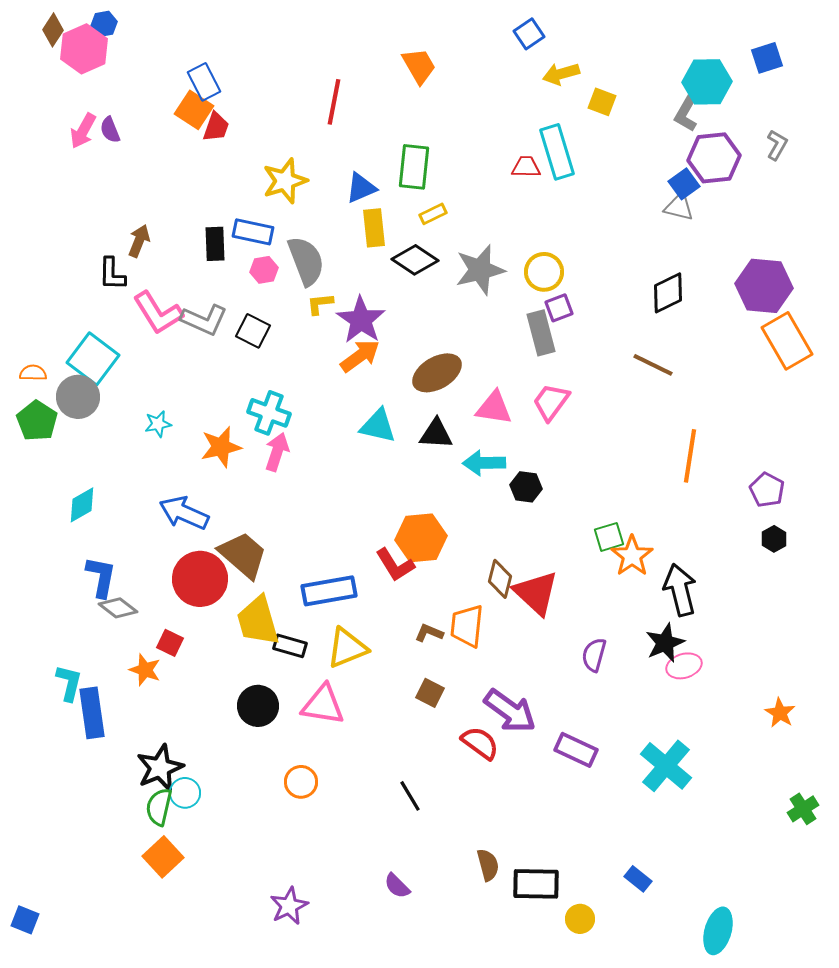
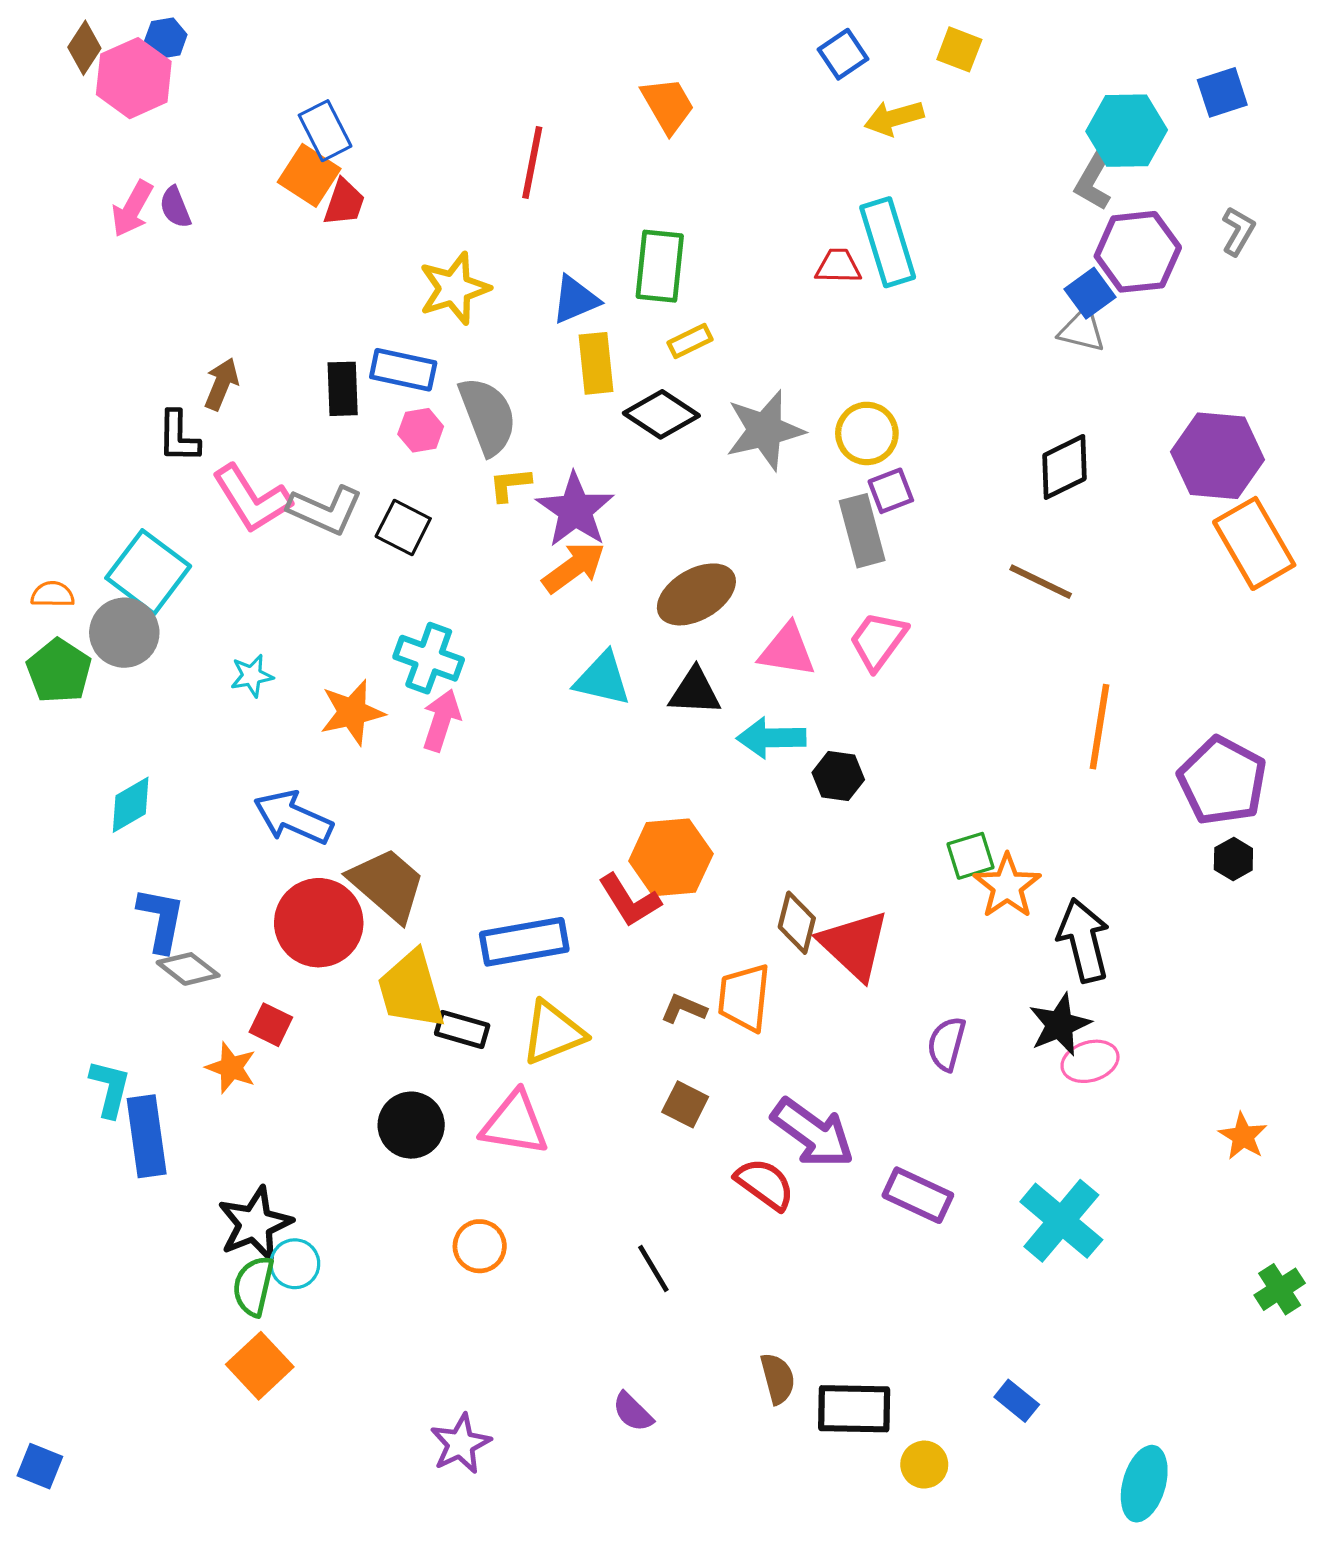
yellow square: (602, 102) -> (959, 49), moved
purple pentagon: (767, 490) -> (1222, 781), size x1.6

